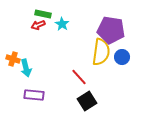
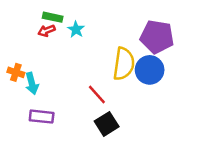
purple pentagon: (111, 30) -> (157, 37), moved
blue circle: (122, 57) -> (150, 70), size x1.5

